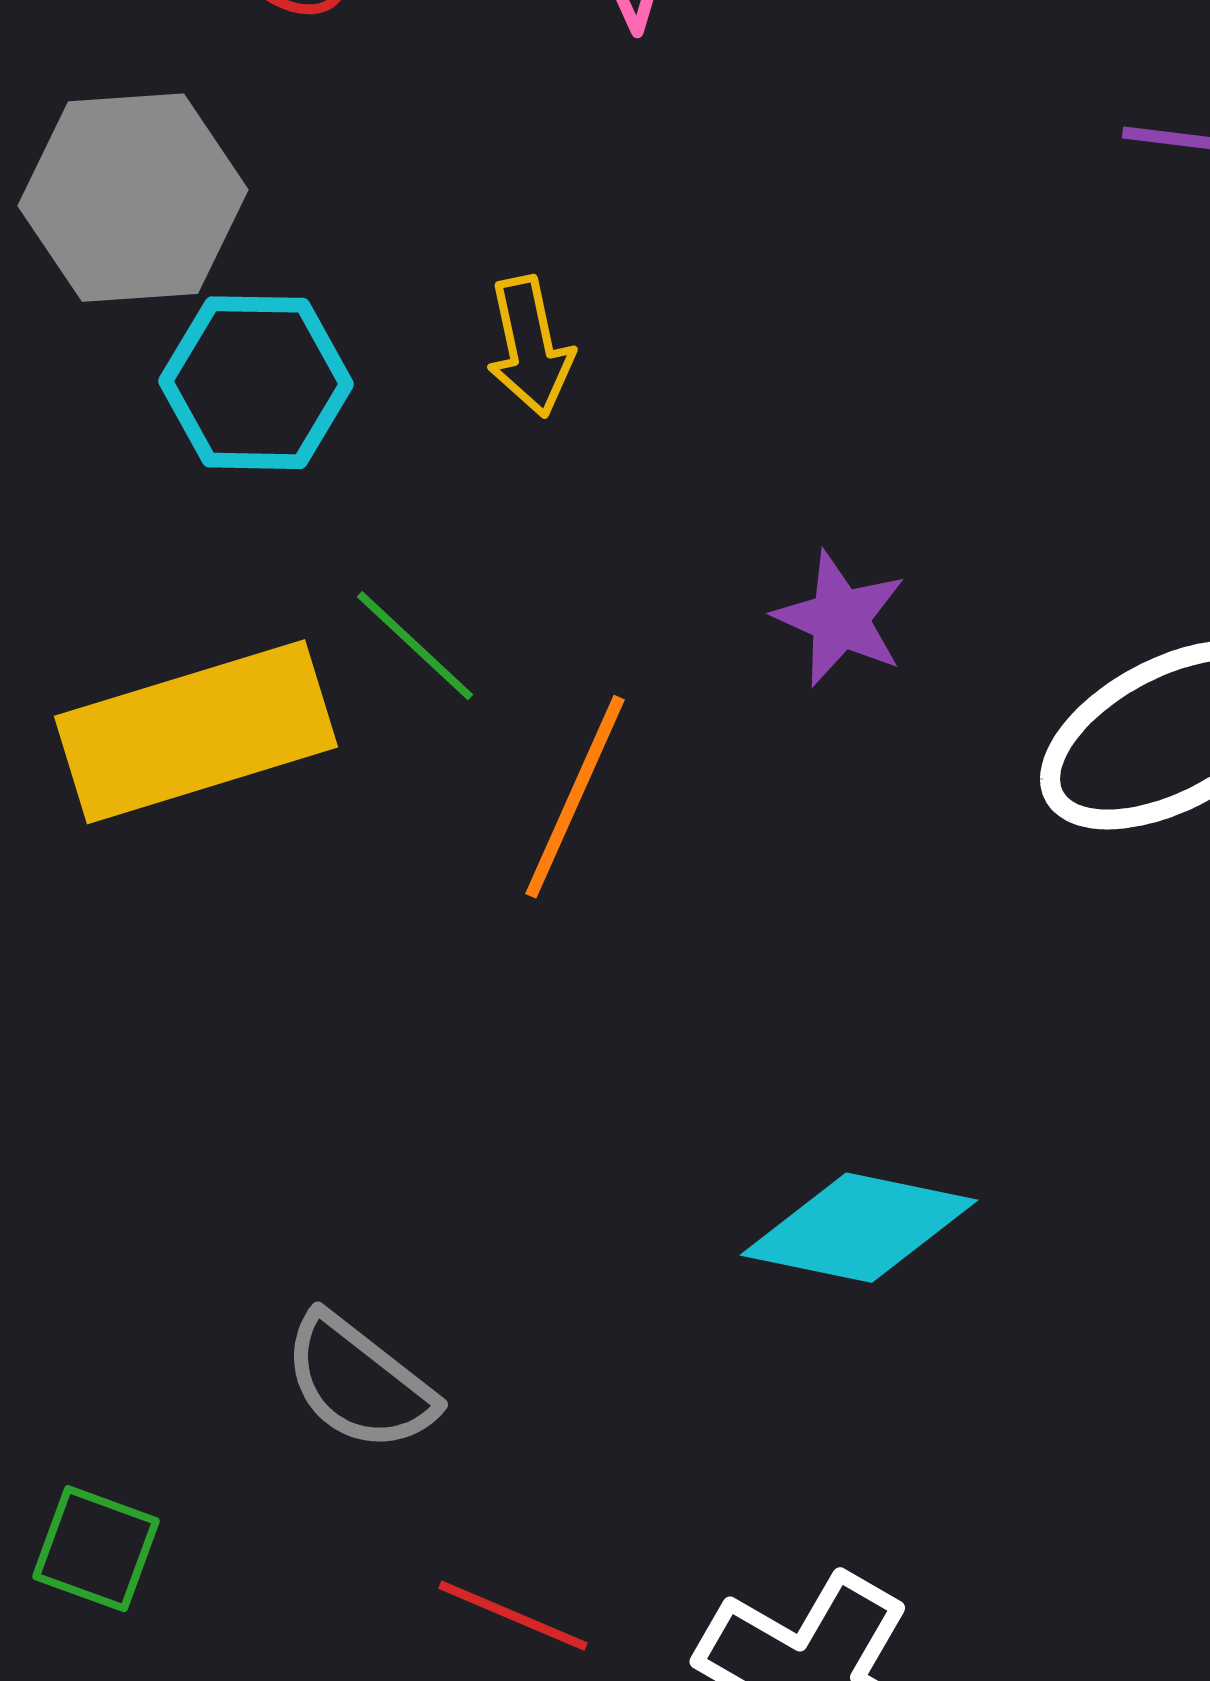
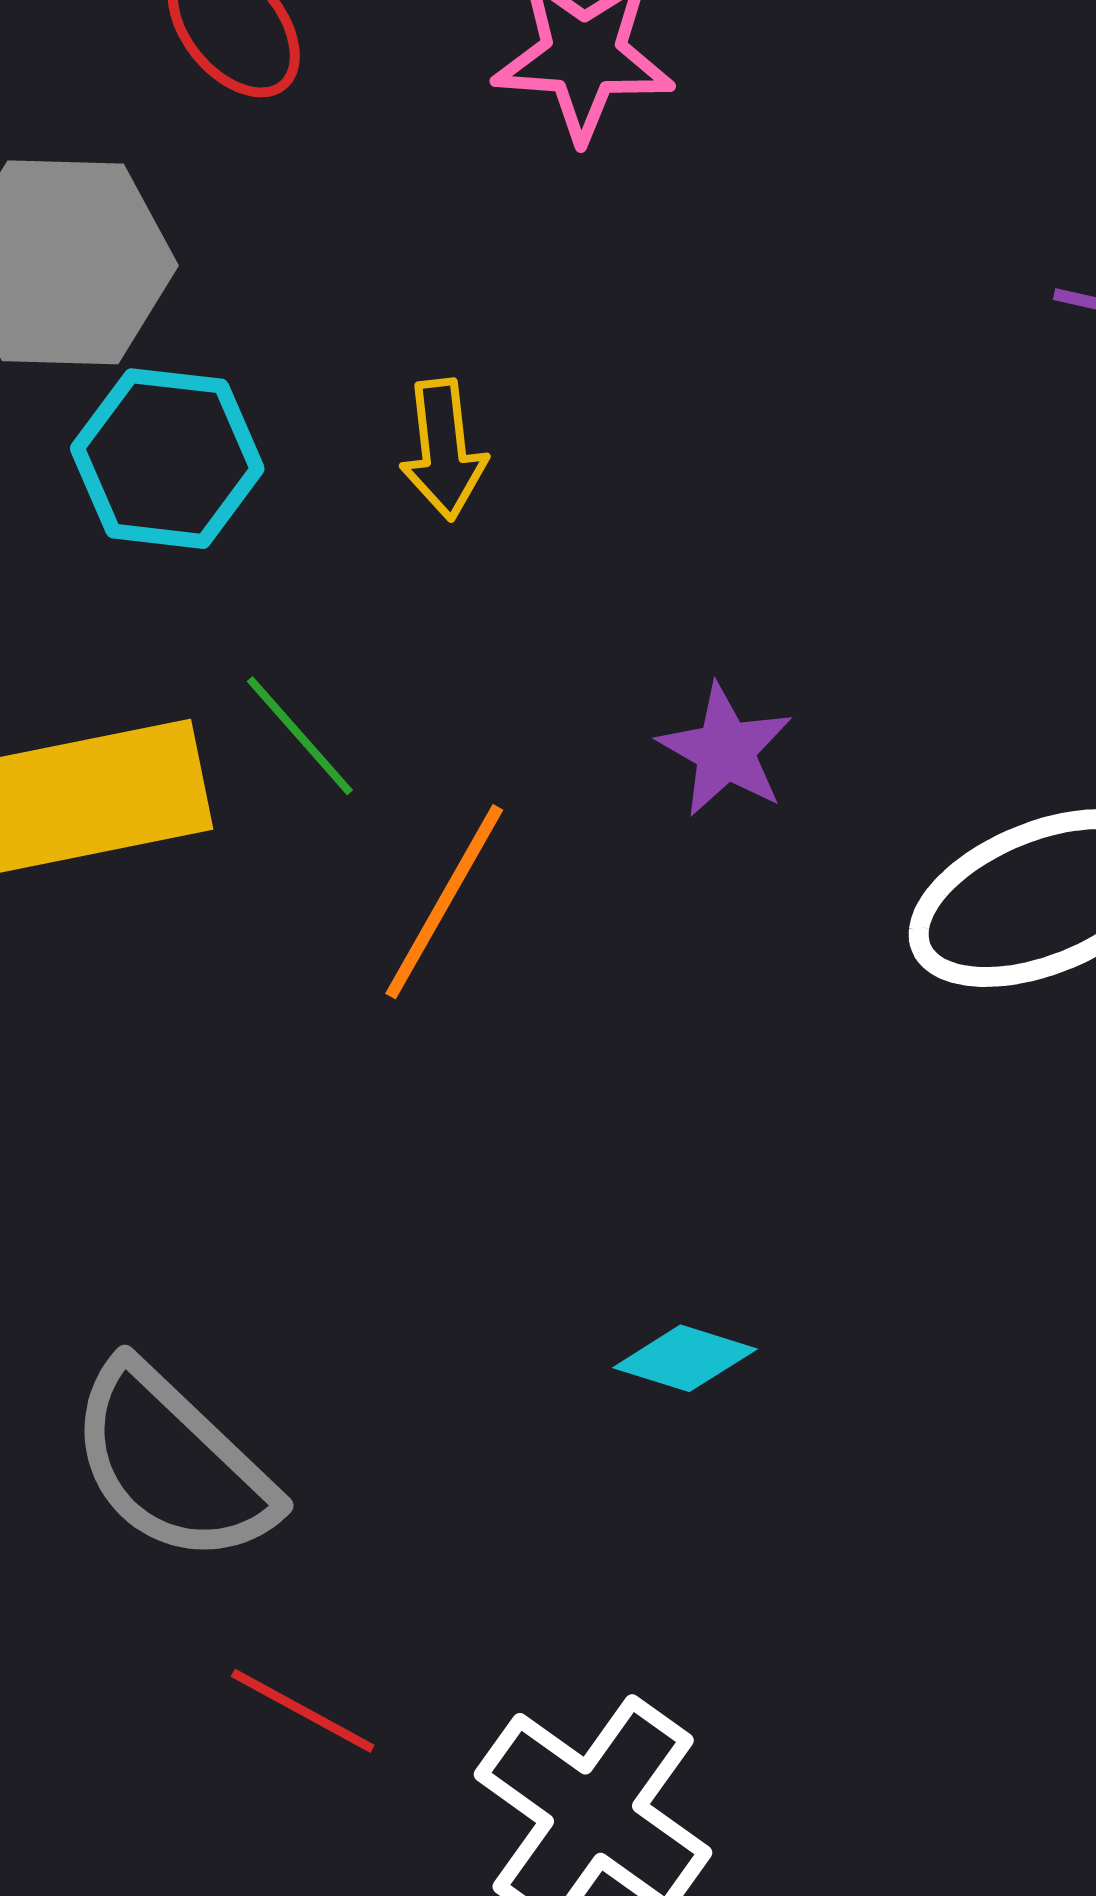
cyan diamond: (859, 1228) -> (685, 1358), size x0.6
gray semicircle: (359, 1383) -> (172, 1464), size x1.4

